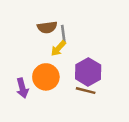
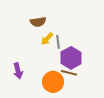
gray line: (63, 33) -> (58, 42), moved
orange circle: (46, 77) -> (53, 82), moved

